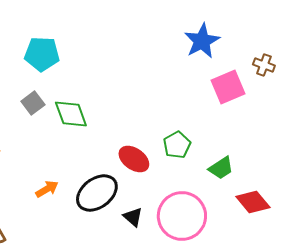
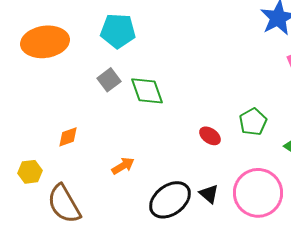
red ellipse: (134, 159) -> (210, 136), size x0.7
black ellipse: (97, 193) -> (170, 200), moved

